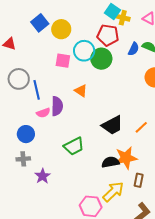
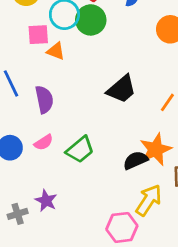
orange triangle: (81, 91) -> (56, 51), moved
pink semicircle: (43, 113) -> (44, 142), moved
black trapezoid: (112, 125) -> (122, 89), moved
gray cross: (23, 159) -> (18, 214), moved

